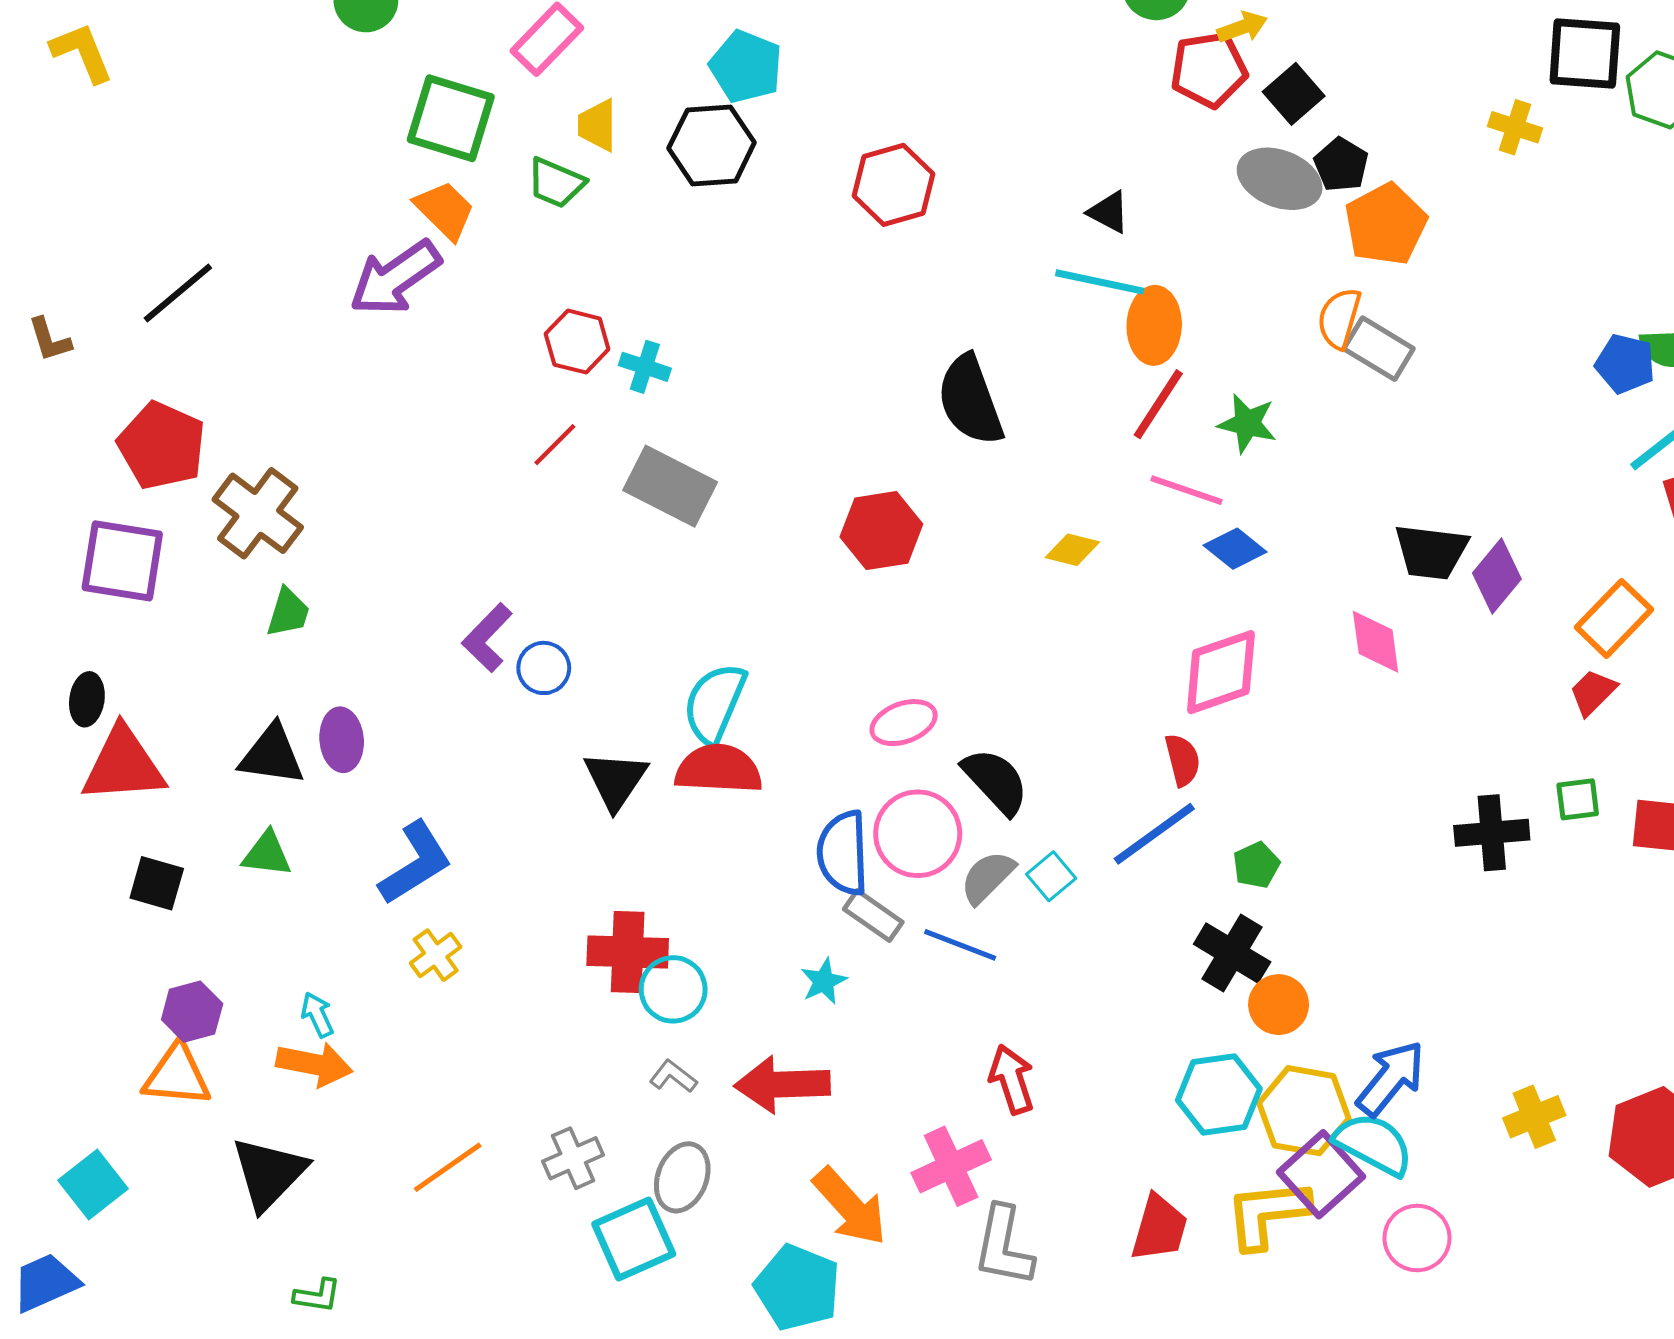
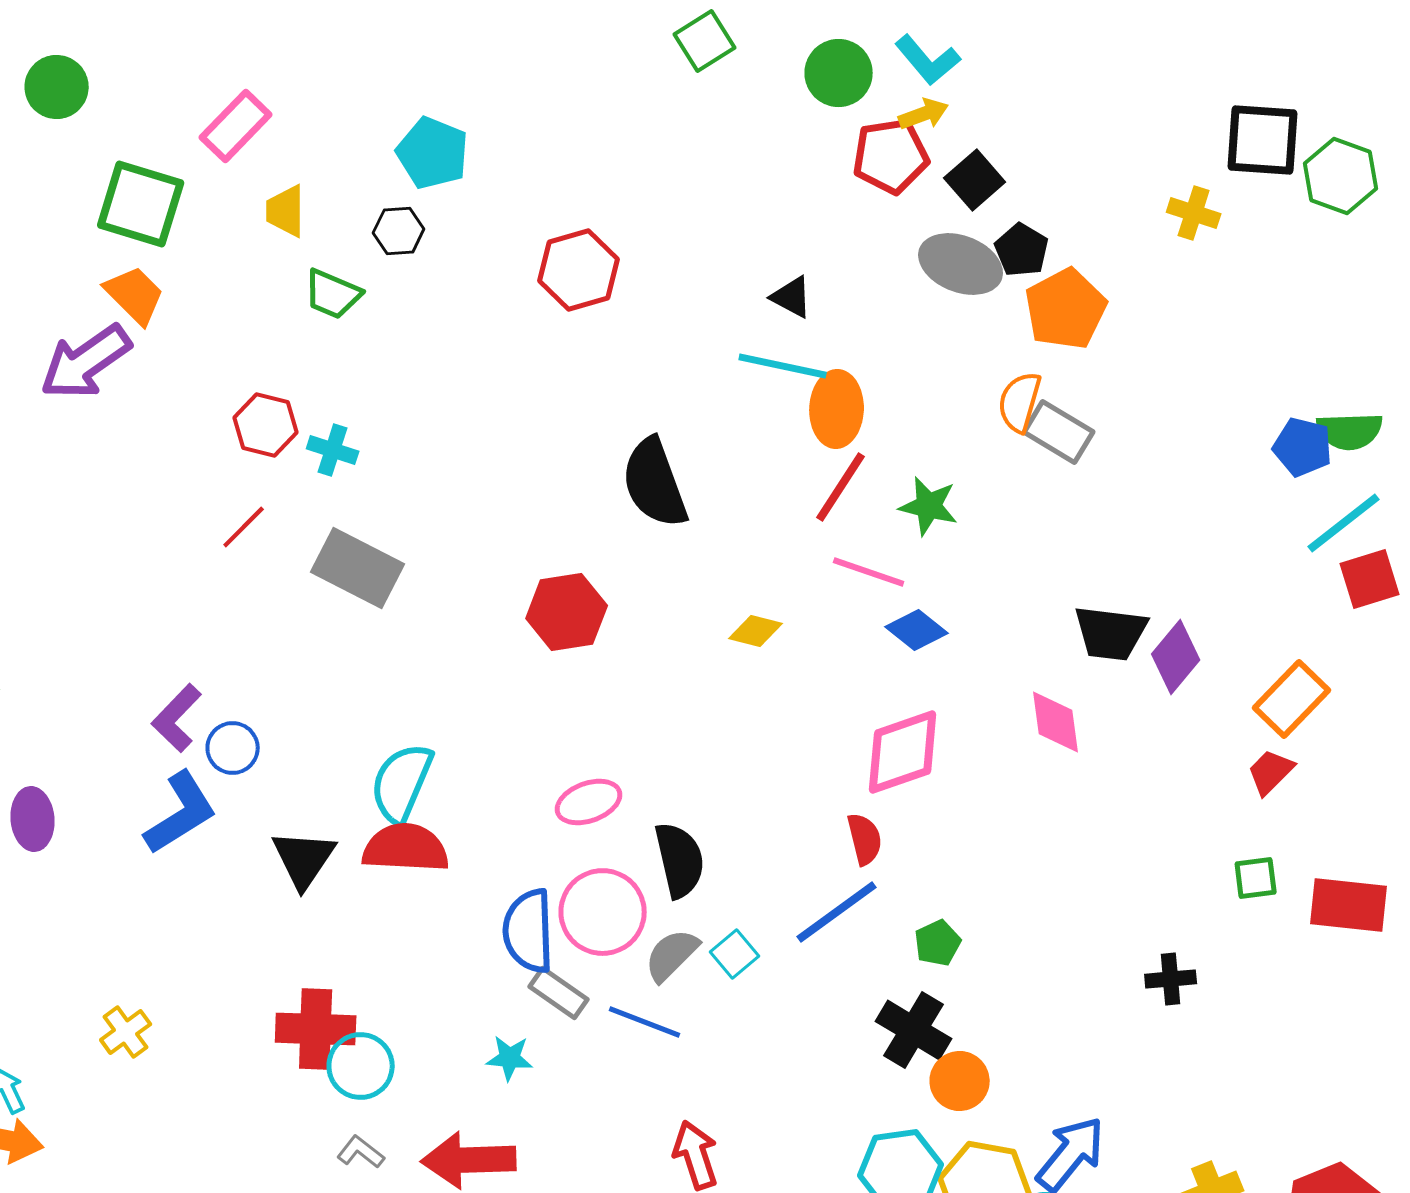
black hexagon: (712, 145) -> (399, 231), size x0.6
green trapezoid: (556, 183) -> (333, 294), moved
black semicircle: (996, 781) -> (680, 860), turned 30
black cross: (1492, 833) -> (1171, 979), moved, size x0.7
blue L-shape: (415, 863) -> (181, 813), moved
cyan star: (824, 981) -> (510, 1058), turned 30

